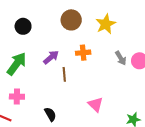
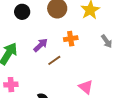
black circle: (23, 26) -> (22, 12), moved
brown line: (64, 74) -> (54, 60), turned 64

